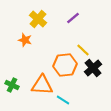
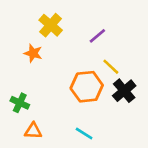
purple line: (73, 18) -> (97, 36), moved
green cross: (12, 85) -> (20, 103), moved
orange triangle: (42, 85) -> (33, 131), moved, size x0.6

